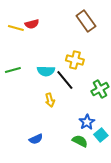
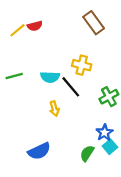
yellow line: (16, 28) -> (17, 30), turned -56
blue star: (87, 122) -> (104, 133), moved
blue semicircle: (36, 139) -> (39, 151), size x1.5
green semicircle: (80, 141) -> (87, 153), turned -84

